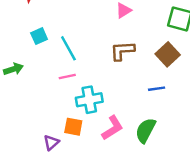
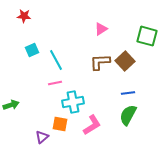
brown square: (168, 54) -> (125, 61), moved
green arrow: (13, 69) -> (11, 105), moved
green semicircle: (146, 130) -> (128, 115), moved

